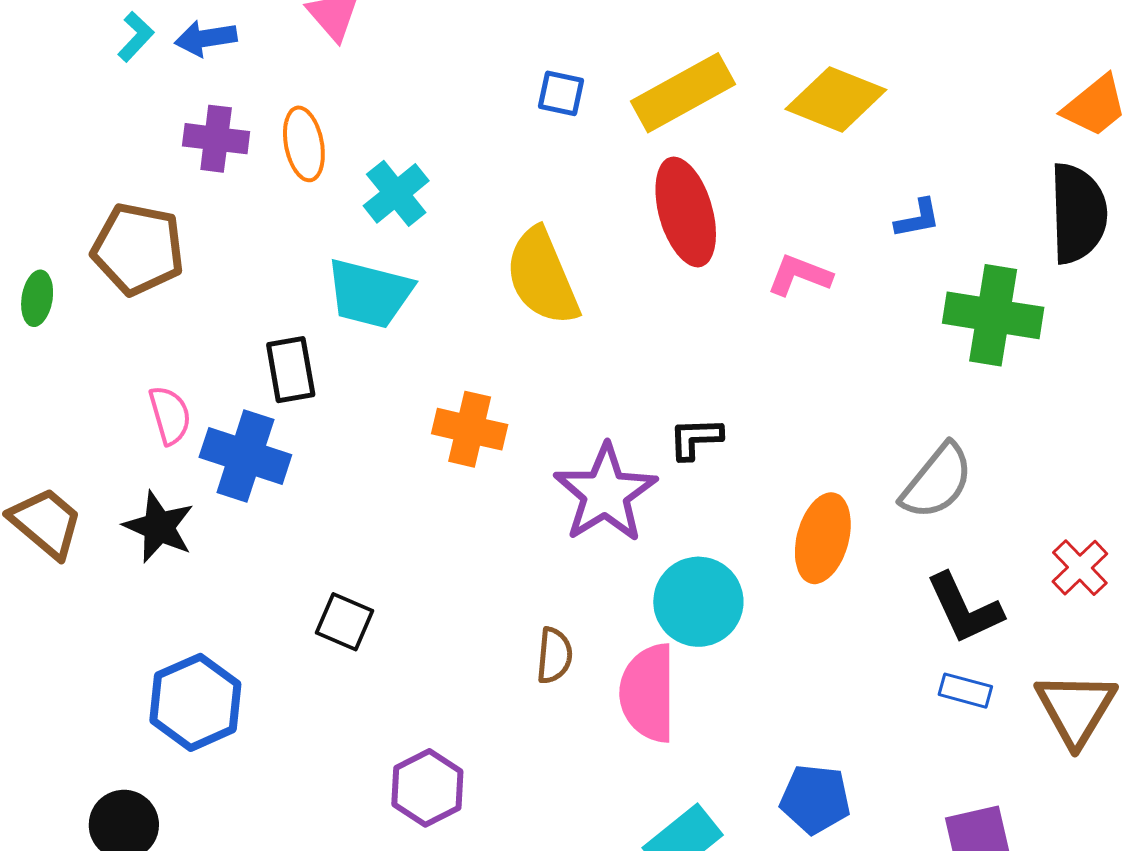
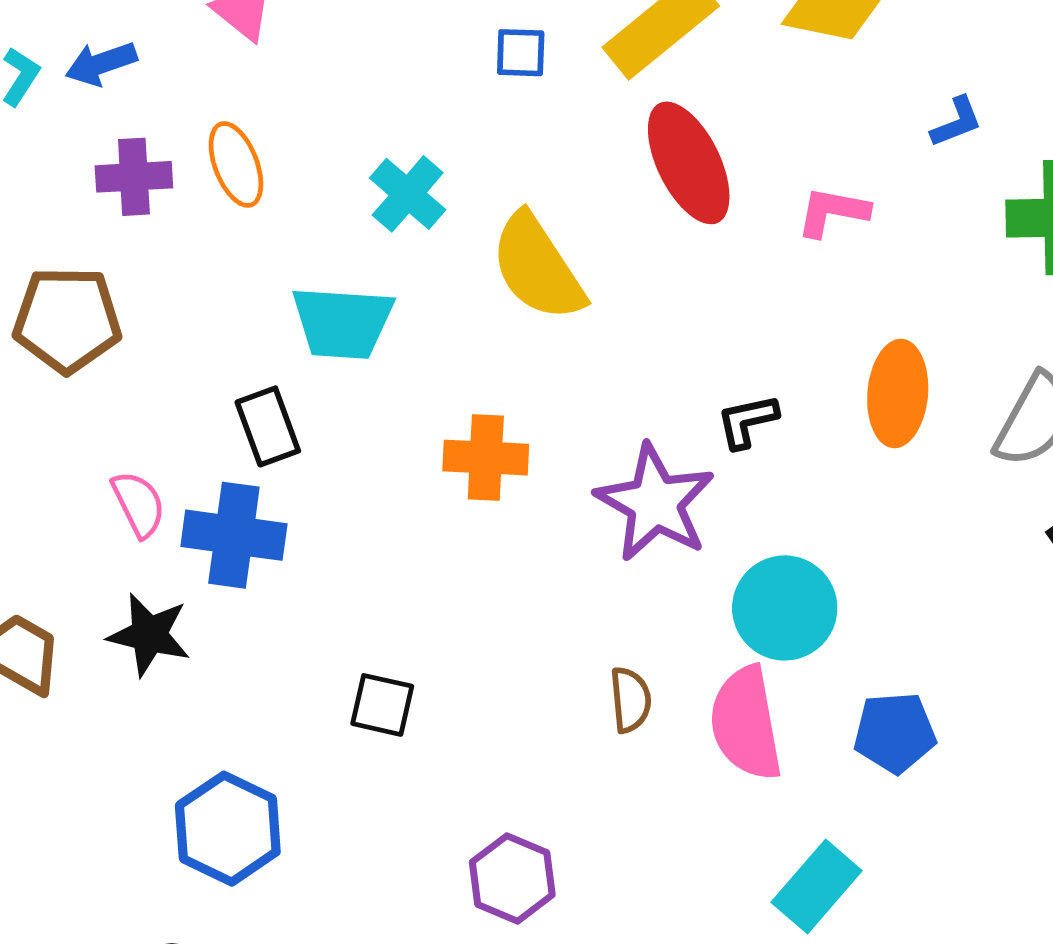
cyan cross: (396, 193) -> (408, 194), moved
orange ellipse: (823, 538) -> (898, 394), moved
blue pentagon: (815, 799) -> (895, 733), moved

